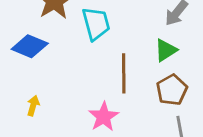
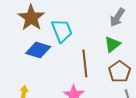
blue diamond: (30, 46) -> (38, 50), moved

